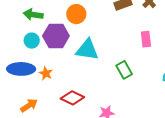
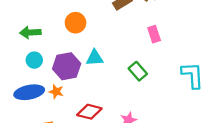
purple hexagon: (56, 36) -> (67, 66), moved
cyan triangle: (87, 50) -> (95, 58), size x0.7

